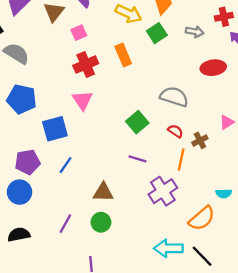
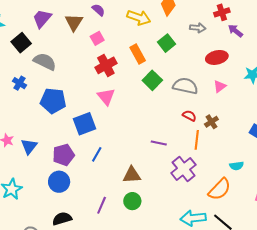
green square: (157, 33) -> (166, 43), moved
green square: (137, 122) -> (152, 80), moved
pink triangle: (227, 122) -> (220, 86), moved

